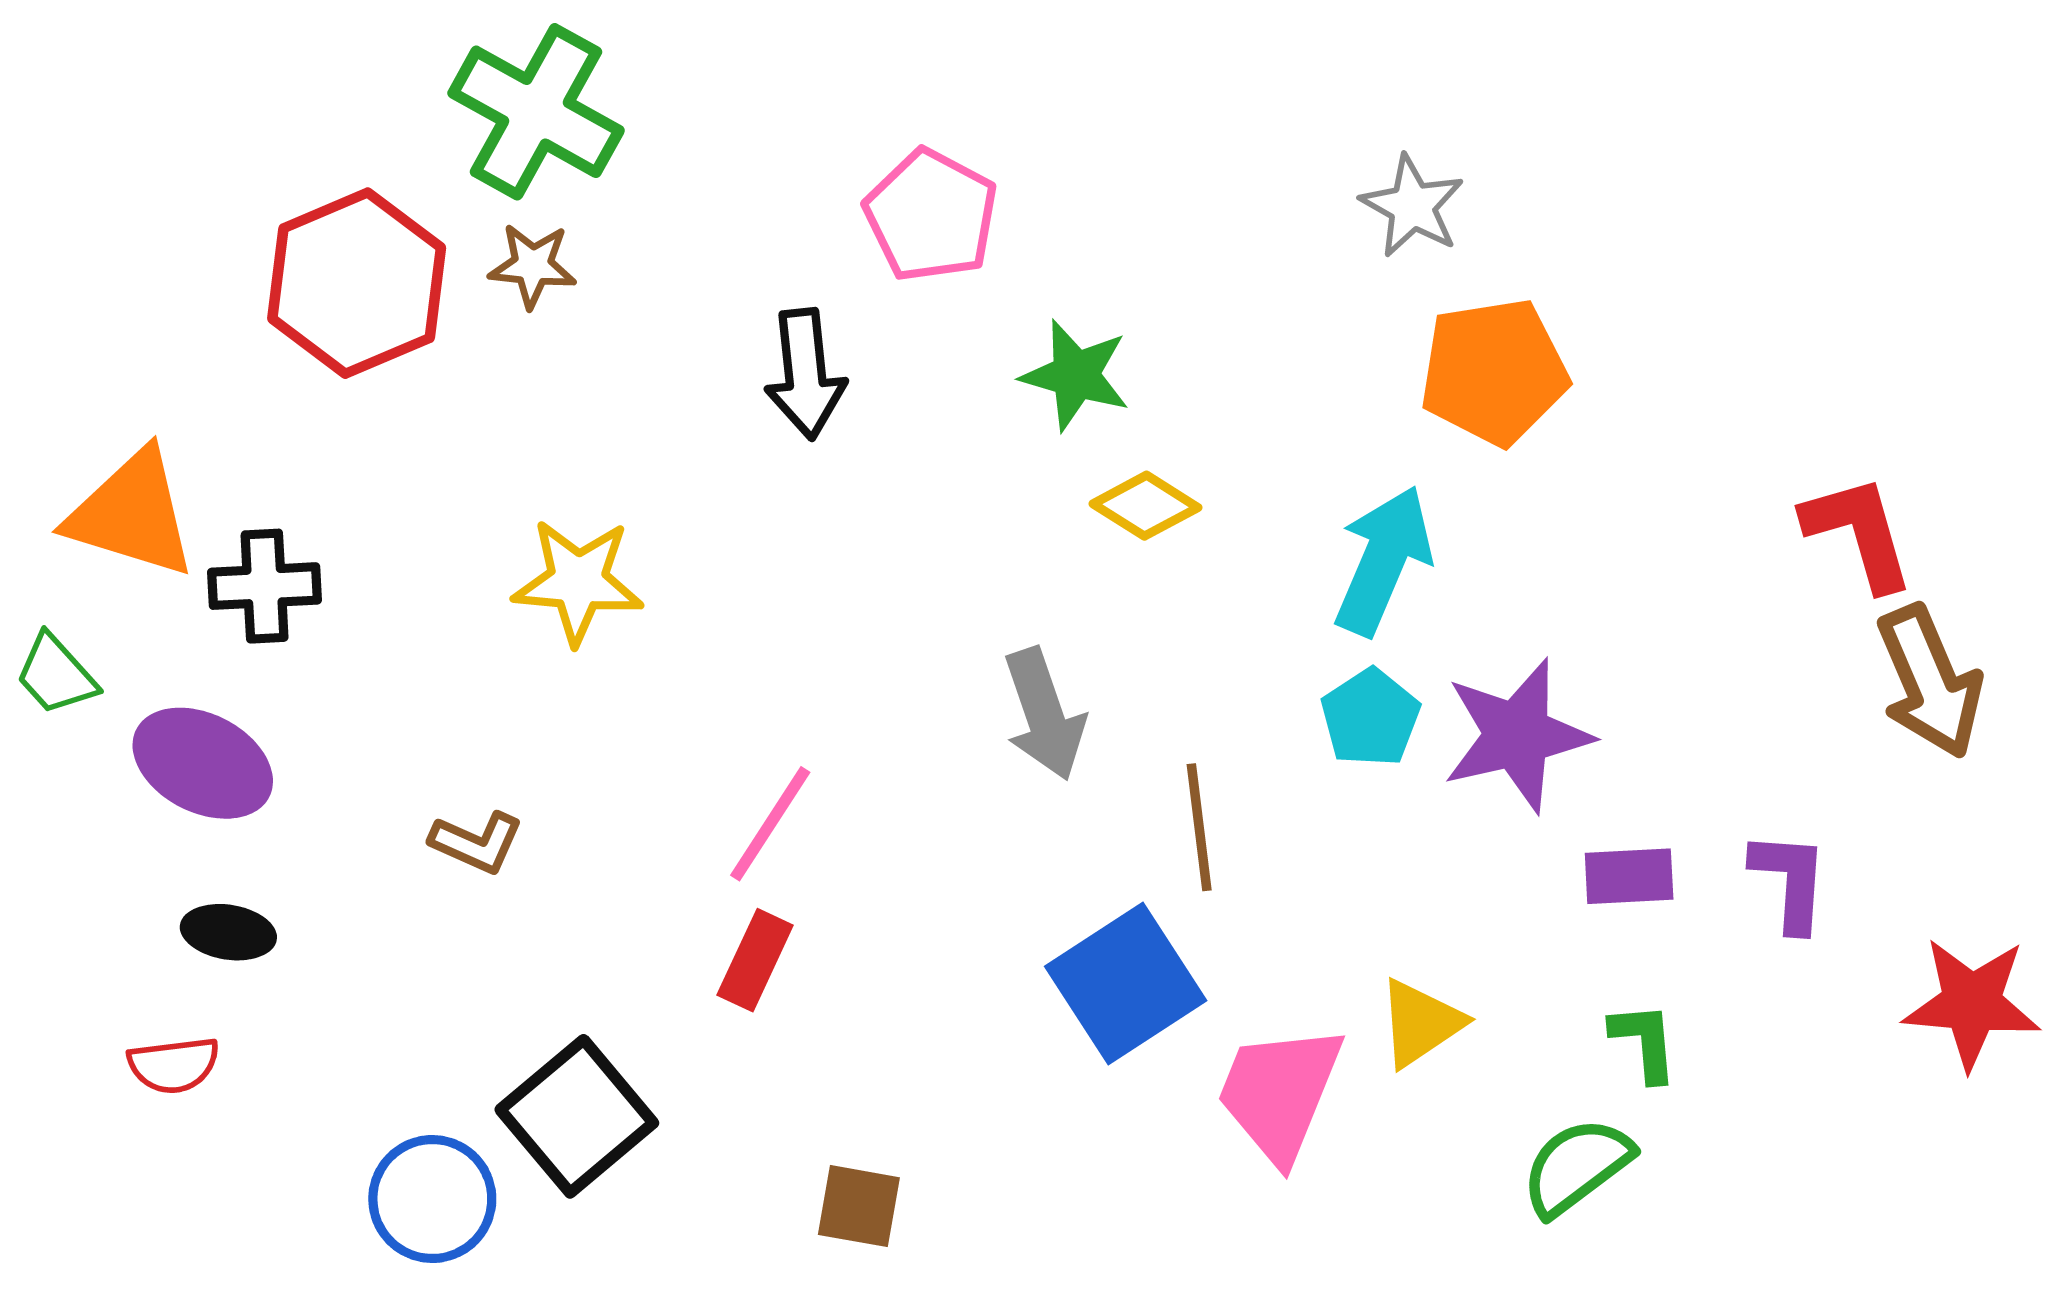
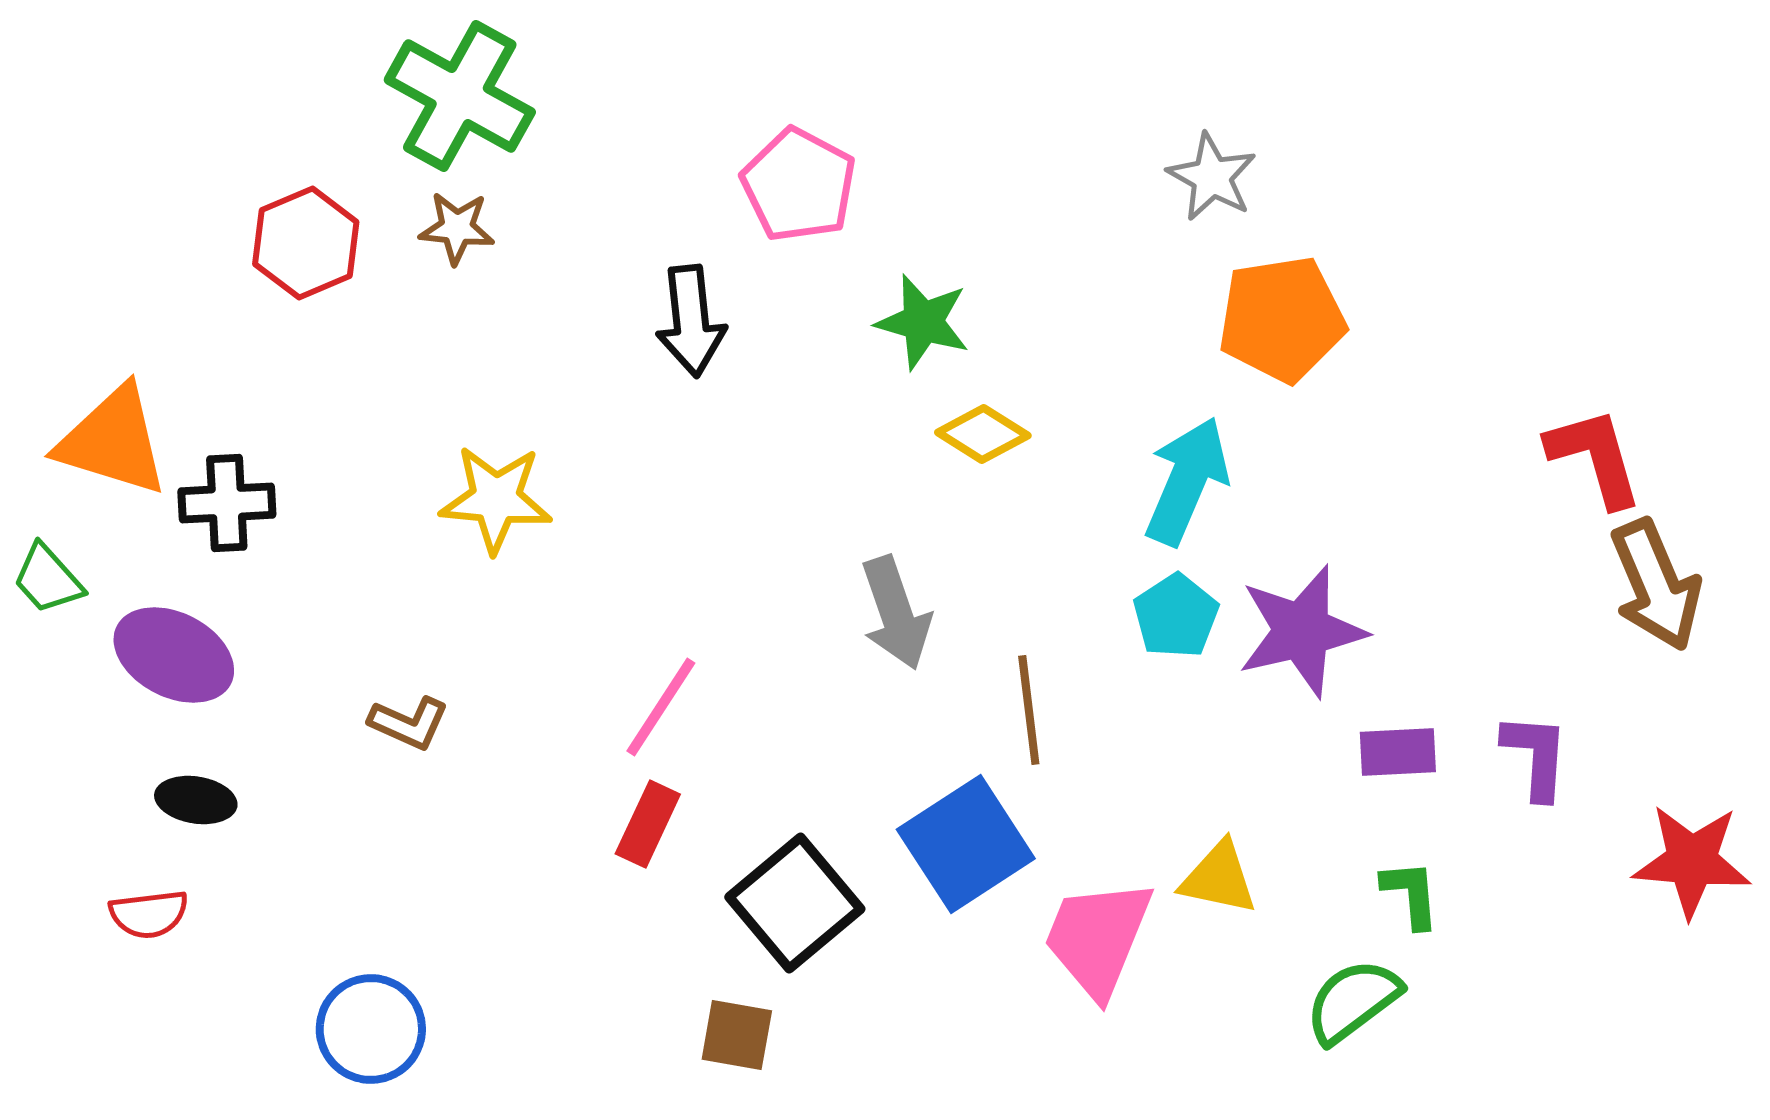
red hexagon: (357, 283) -> (306, 243), size x0.7
yellow triangle: (1421, 1023) -> (1219, 878), turned 46
black square: (577, 1116) -> (795, 903), moved

